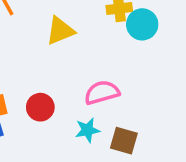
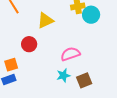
red circle: (40, 107) -> (29, 44), moved
brown square: (124, 141) -> (84, 80), turned -35

